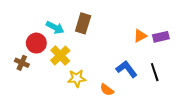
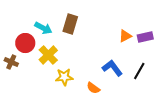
black line: (155, 72) -> (139, 71), turned 48

